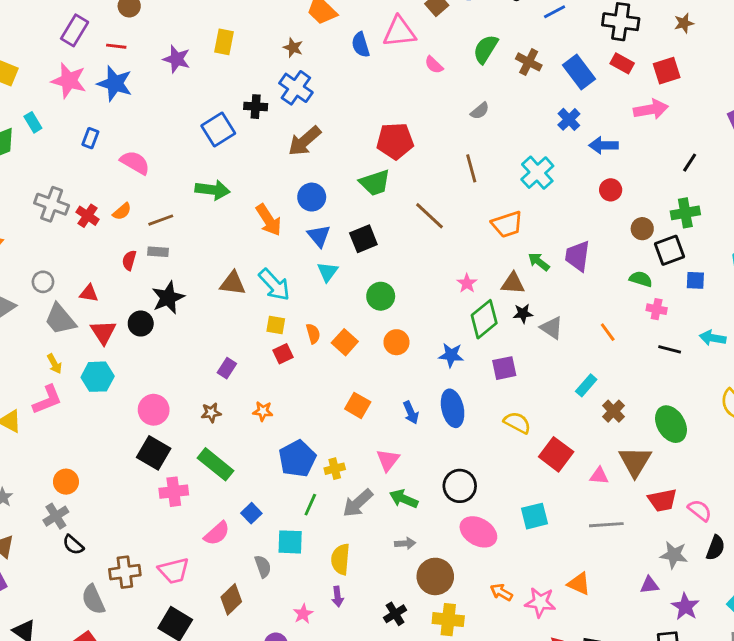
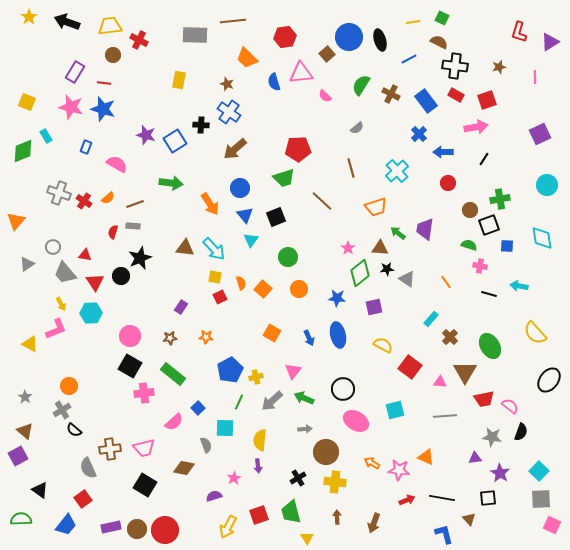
purple star: (177, 59) -> (146, 135), moved
black line: (690, 163) -> (484, 159), moved
brown diamond: (231, 599) -> (184, 468), turned 55

